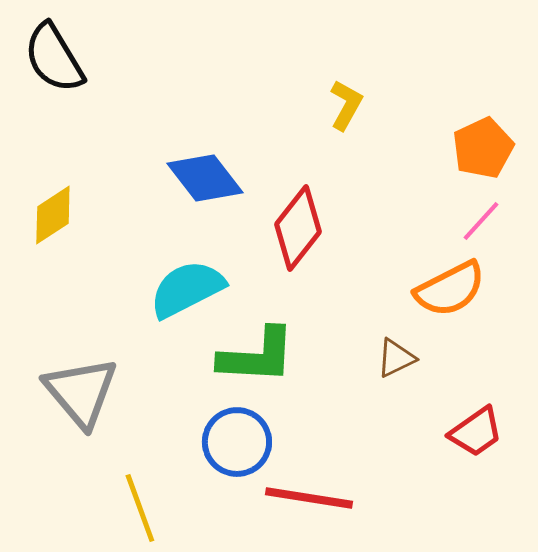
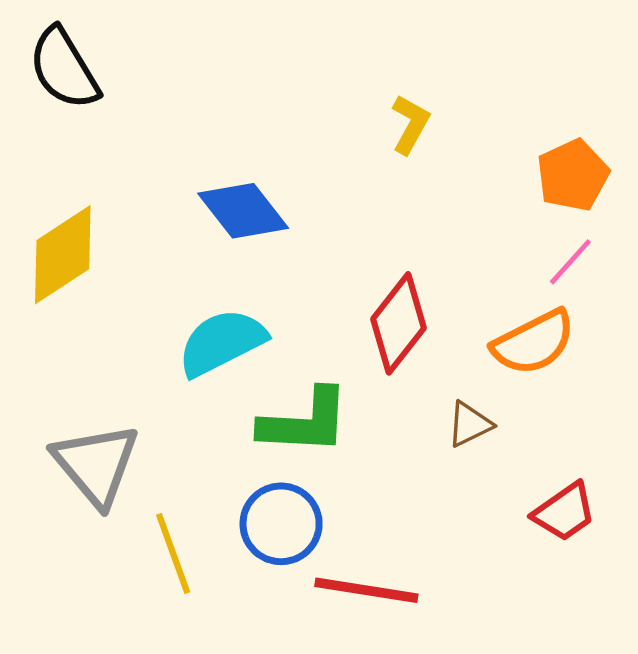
yellow diamond: (53, 215) -> (63, 255), size x1.4
red diamond: (298, 228) -> (398, 323), moved
yellow line: (140, 508) -> (173, 553), moved

